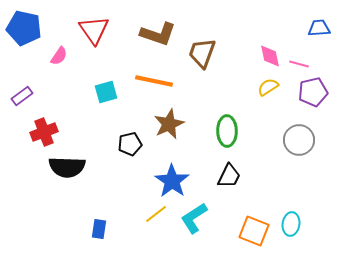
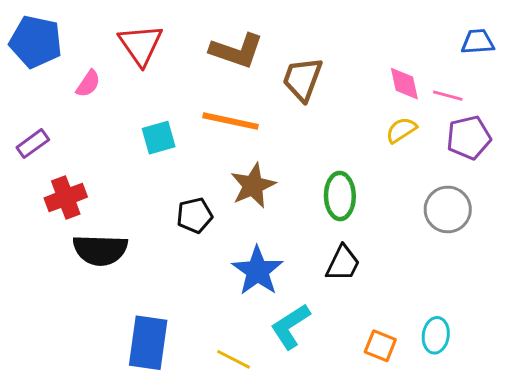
yellow line: (156, 214) -> (234, 359), moved, turned 65
blue rectangle: (99, 229) -> (148, 343), size x1.8
orange square: (254, 231) -> (380, 346), size x0.7

